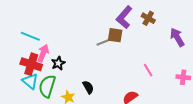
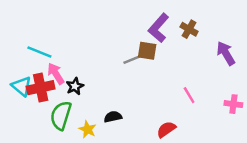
pink arrow: (43, 53) -> (56, 74), turned -54
red cross: (31, 64) -> (41, 88), turned -30
cyan triangle: (30, 81) -> (22, 86), moved
black semicircle: (88, 87) -> (113, 117), turned -72

